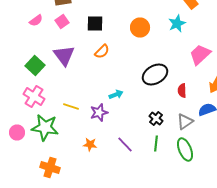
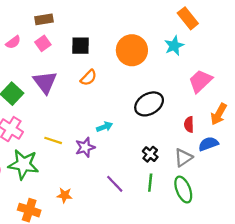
orange circle: (140, 28) -> (132, 50), size x1.4
red semicircle: (182, 90) -> (189, 124), moved
orange star: (90, 144) -> (65, 195), moved

